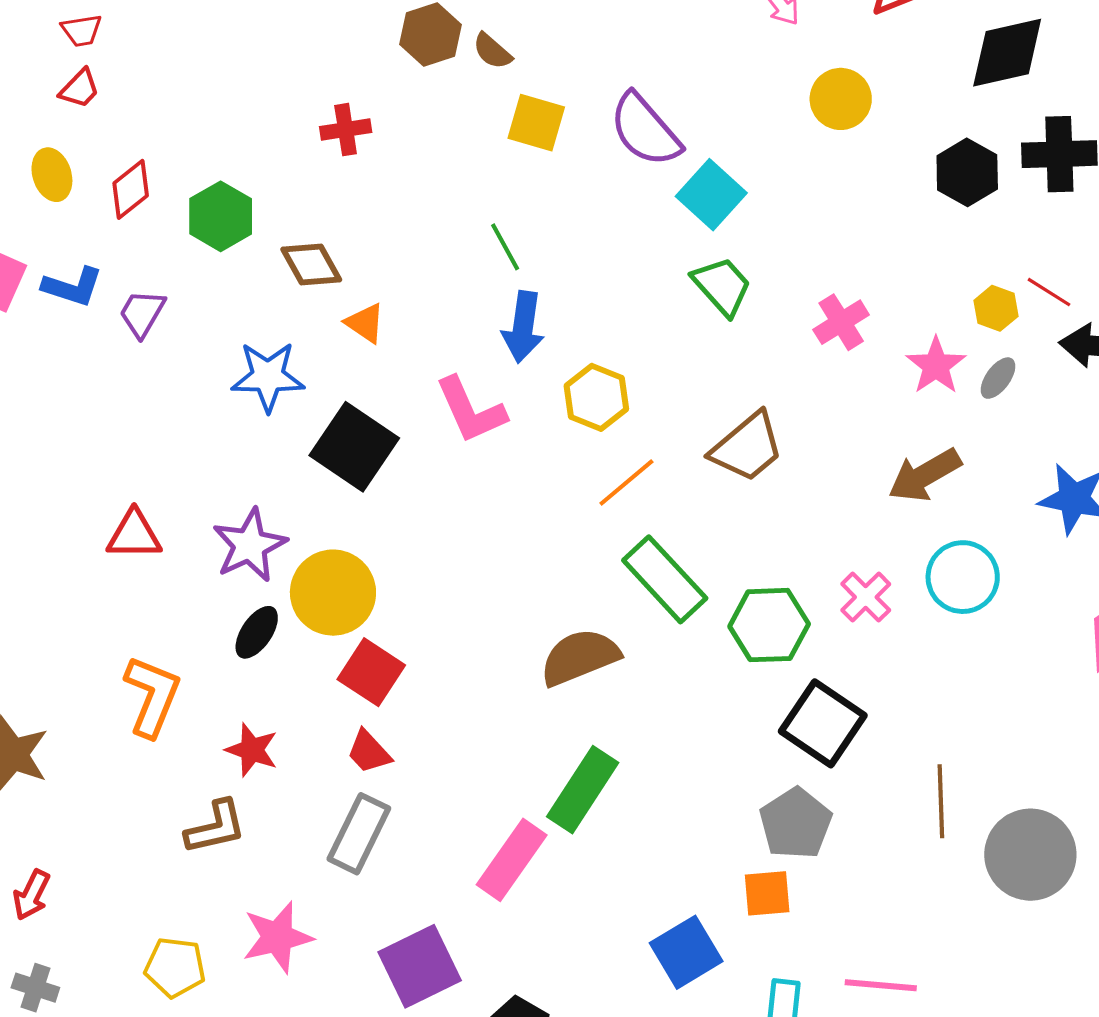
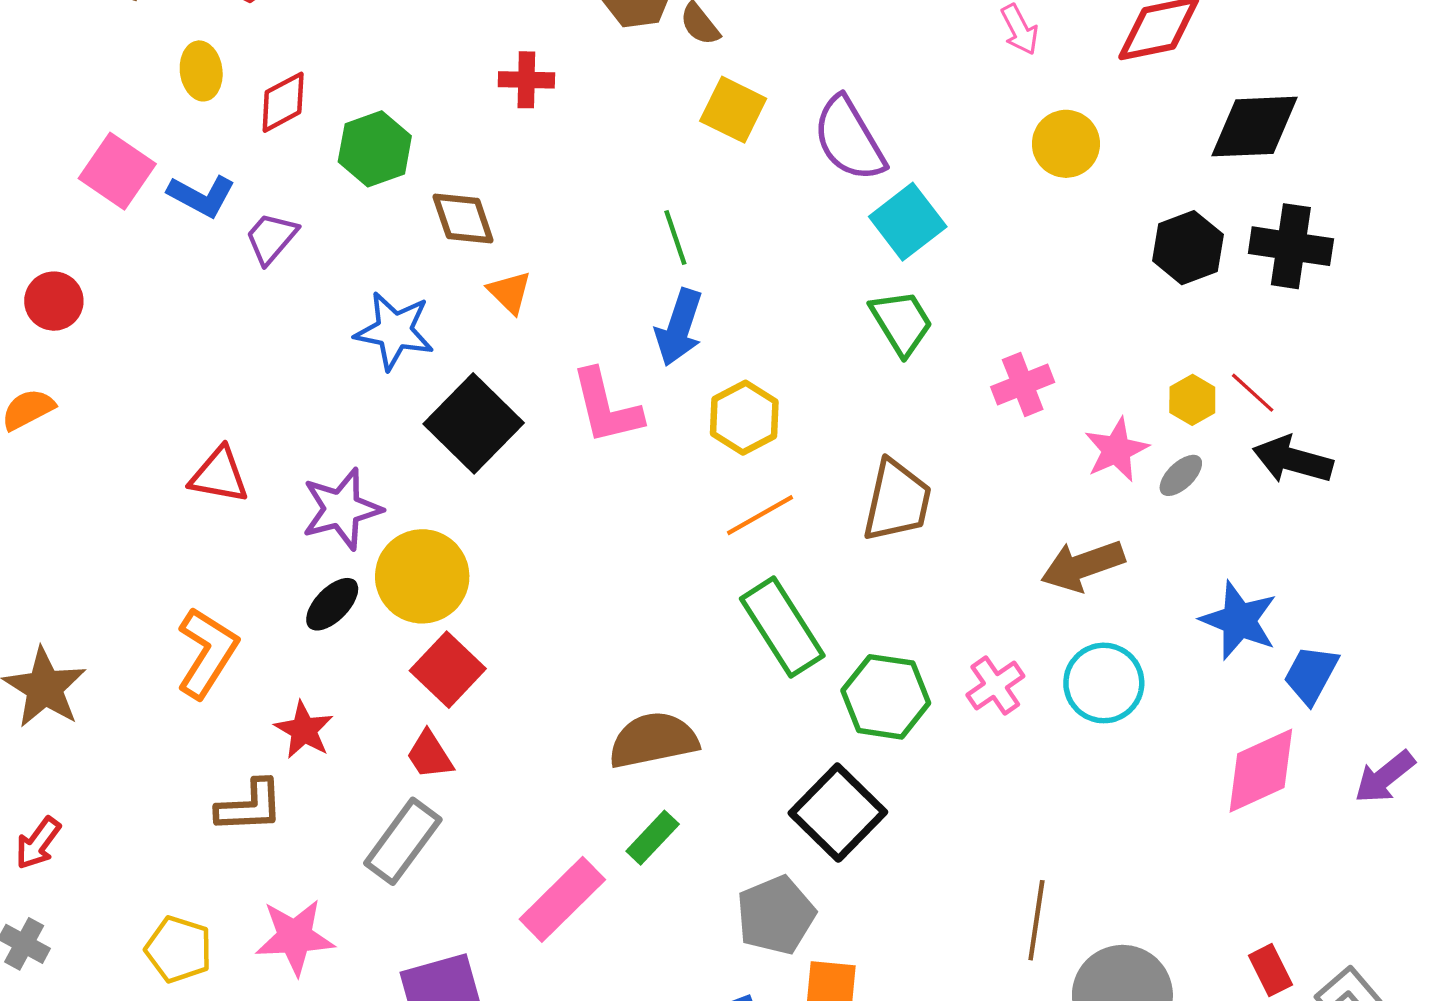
brown trapezoid: (747, 447) -> (897, 501), turned -48
brown semicircle: (580, 657) -> (653, 740), moved
black square: (823, 723) -> (838, 813), moved
green rectangle: (583, 790) -> (653, 838), size x0.6
gray pentagon: (796, 823) -> (776, 915), moved

